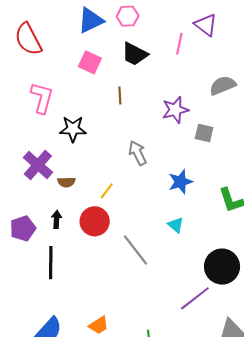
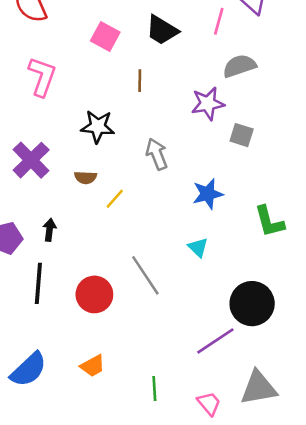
gray semicircle: (223, 85) -> (239, 66), moved
black star: (73, 129) -> (98, 127), moved
brown semicircle: (66, 182) -> (86, 177), moved
red circle: (95, 221) -> (94, 294), moved

